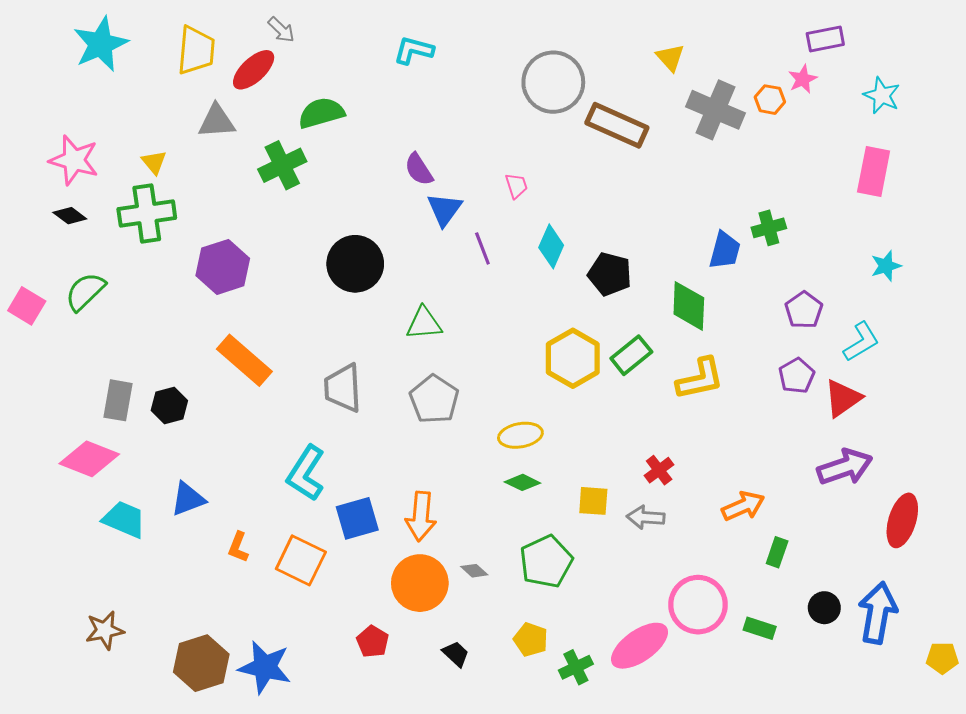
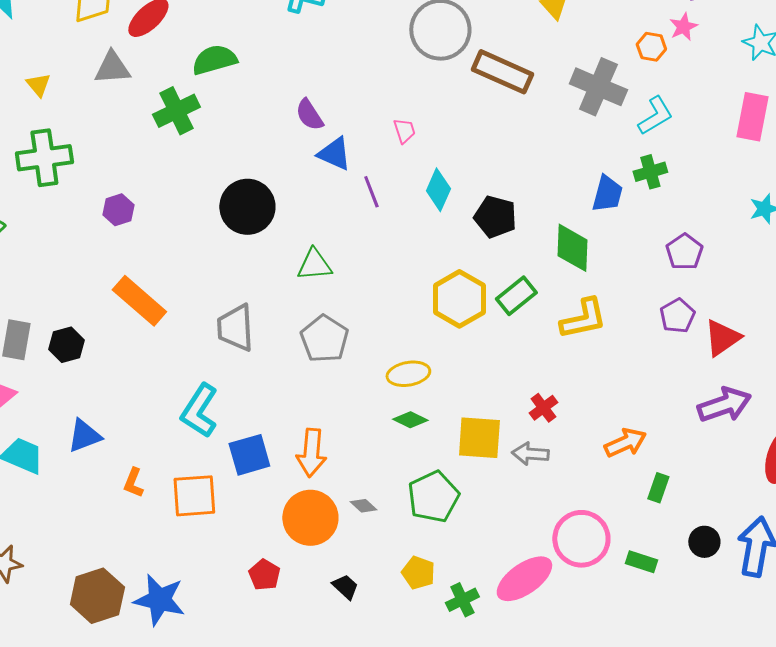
gray cross: (715, 110) -> (598, 87), moved
yellow triangle: (154, 162) -> (38, 85), moved
blue triangle: (444, 209) -> (334, 154), turned -42
purple hexagon: (223, 267) -> (118, 210), size x0.6
cyan L-shape: (861, 342) -> (655, 116), moved
yellow square: (593, 501) -> (479, 438), size x1.5
orange square: (301, 560) -> (194, 496), turned -30

